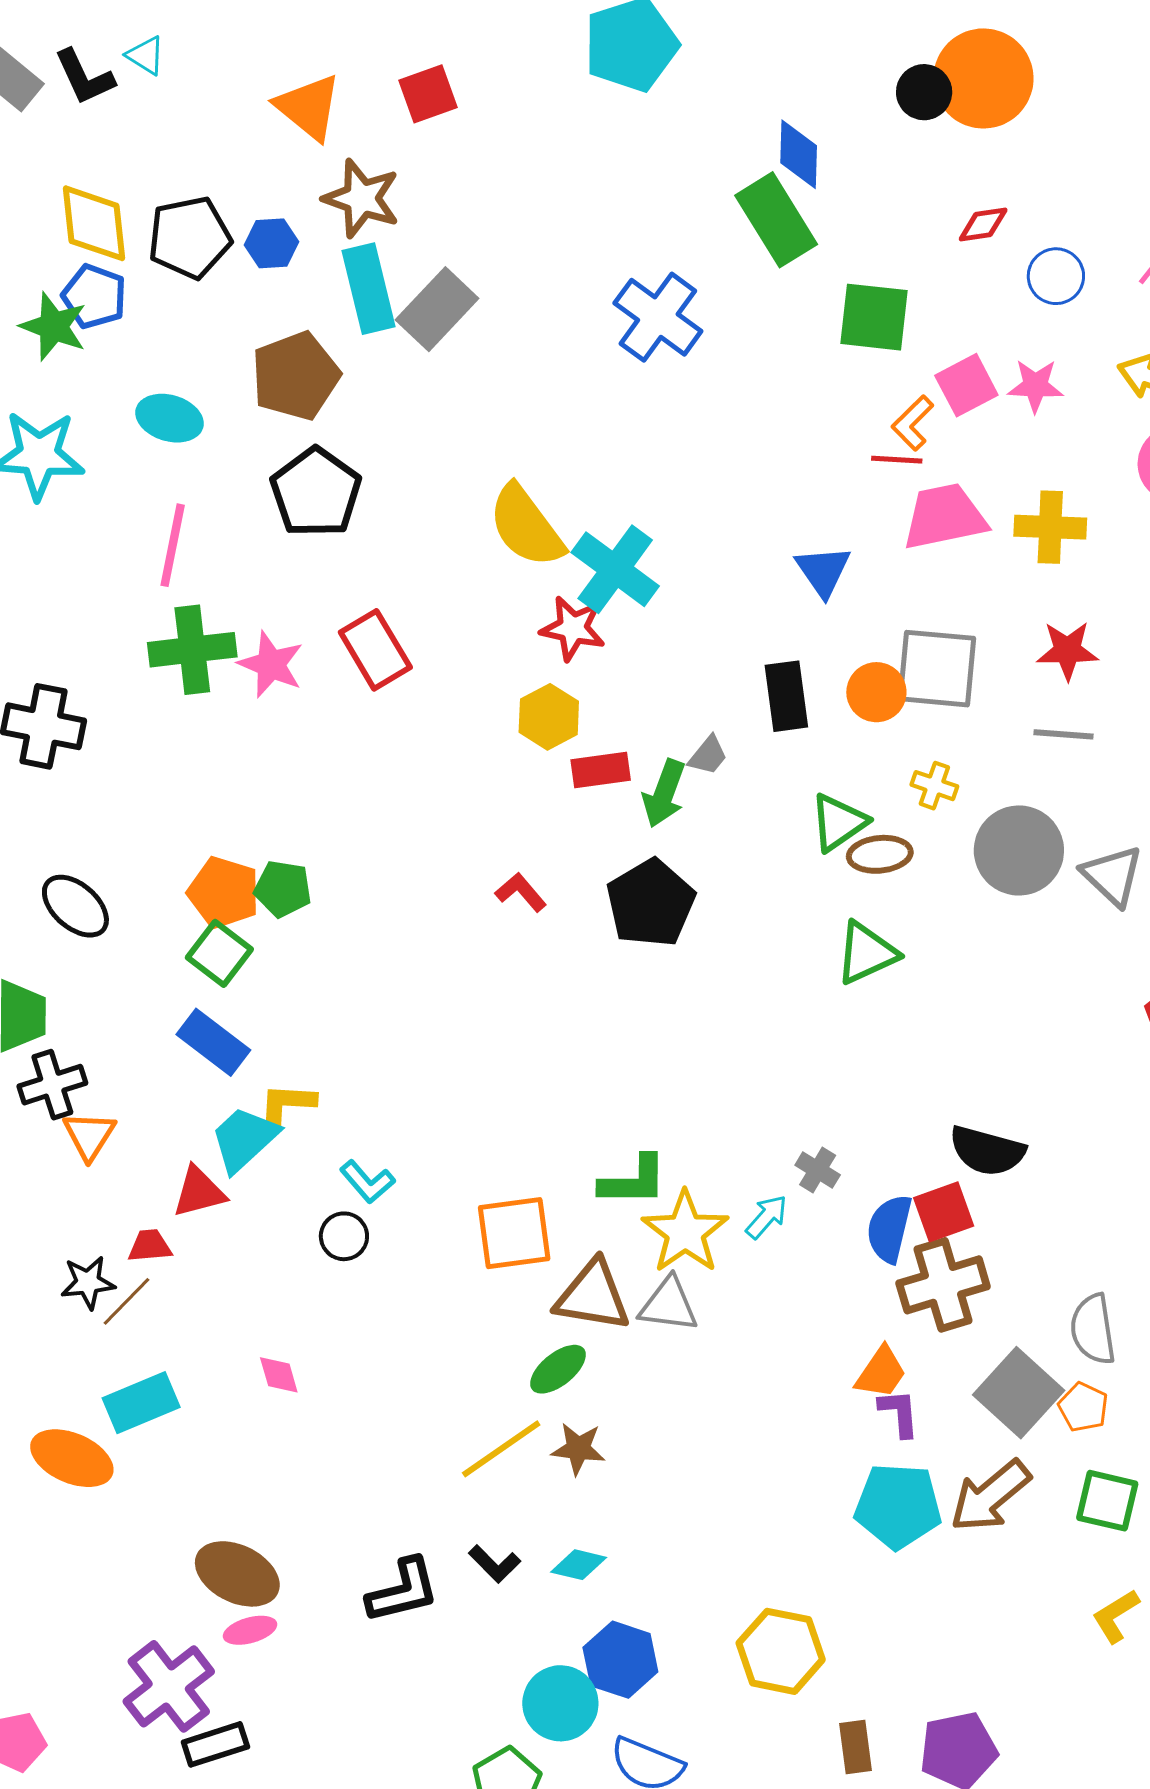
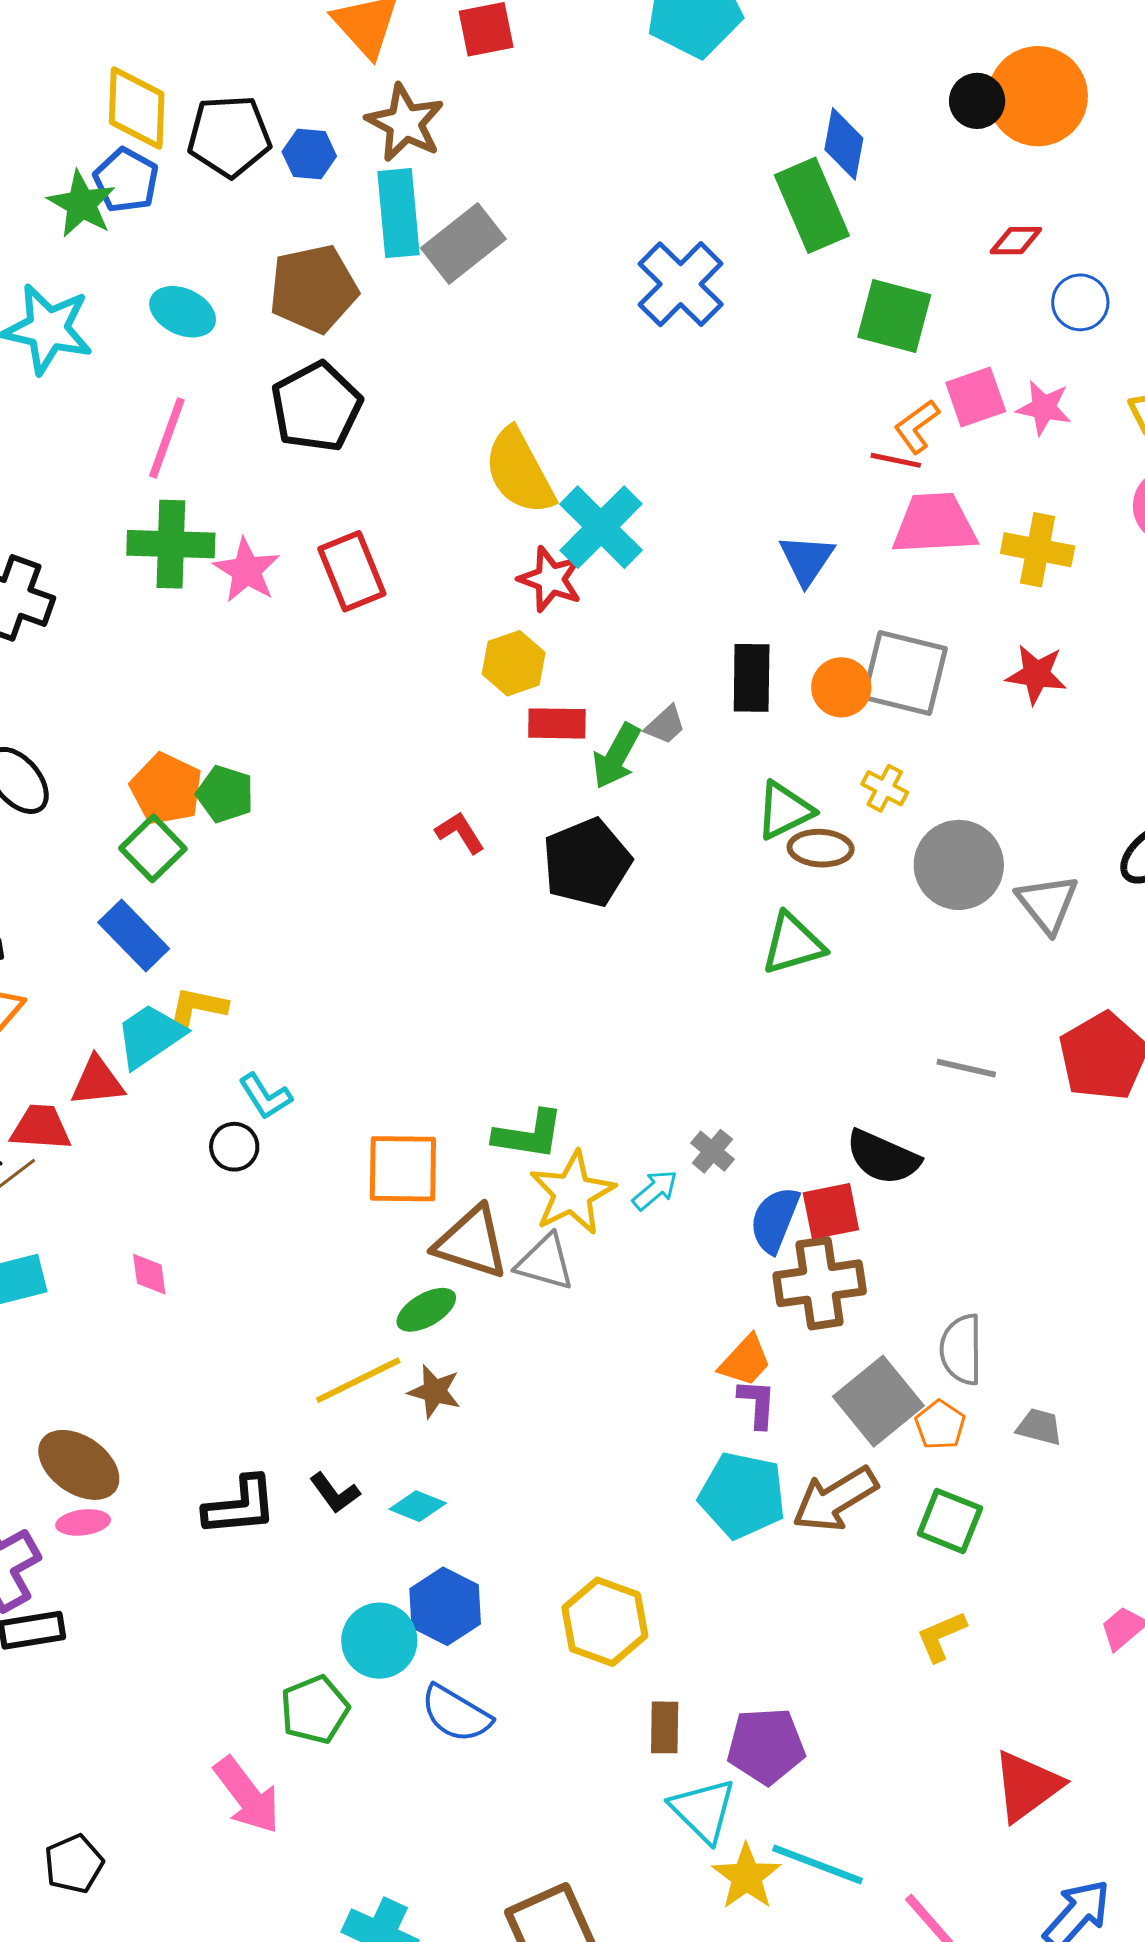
gray line: (1064, 734) -> (966, 1068), moved
red trapezoid: (150, 1246) -> (41, 1127), size x1.4

